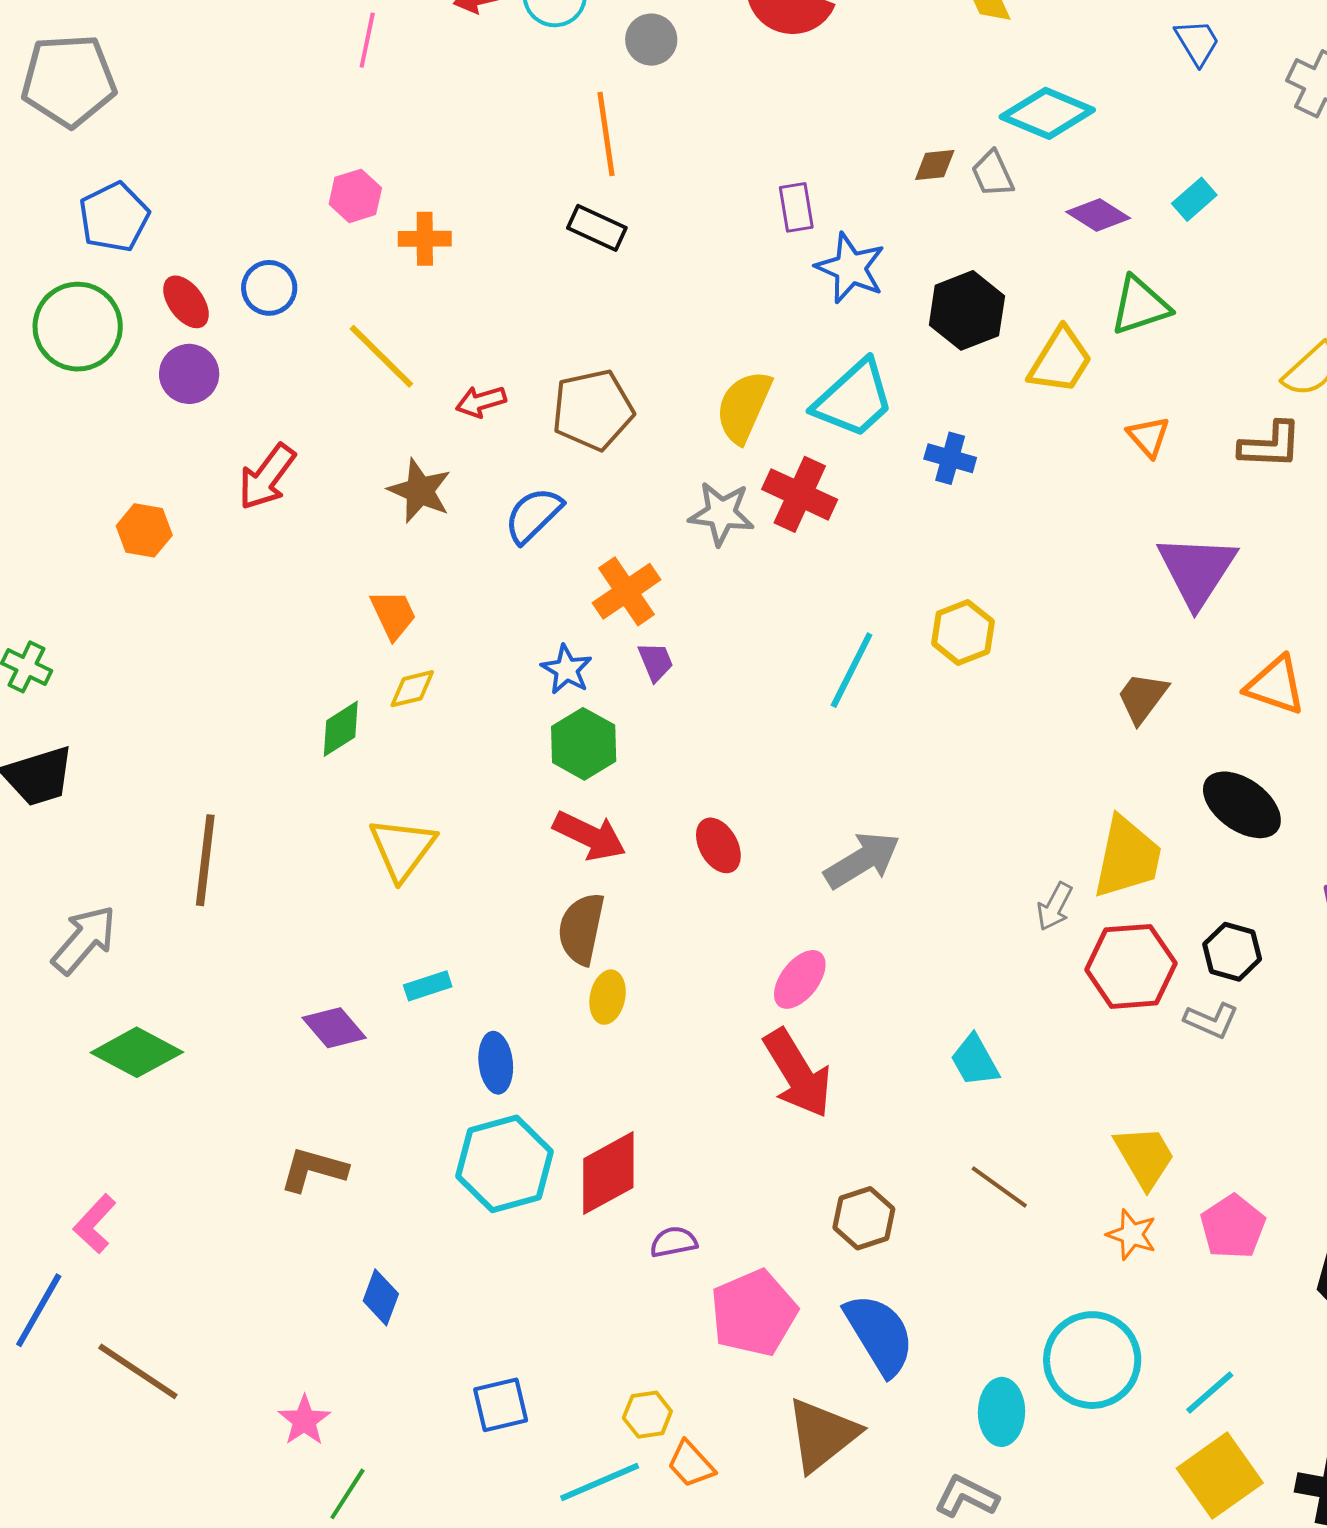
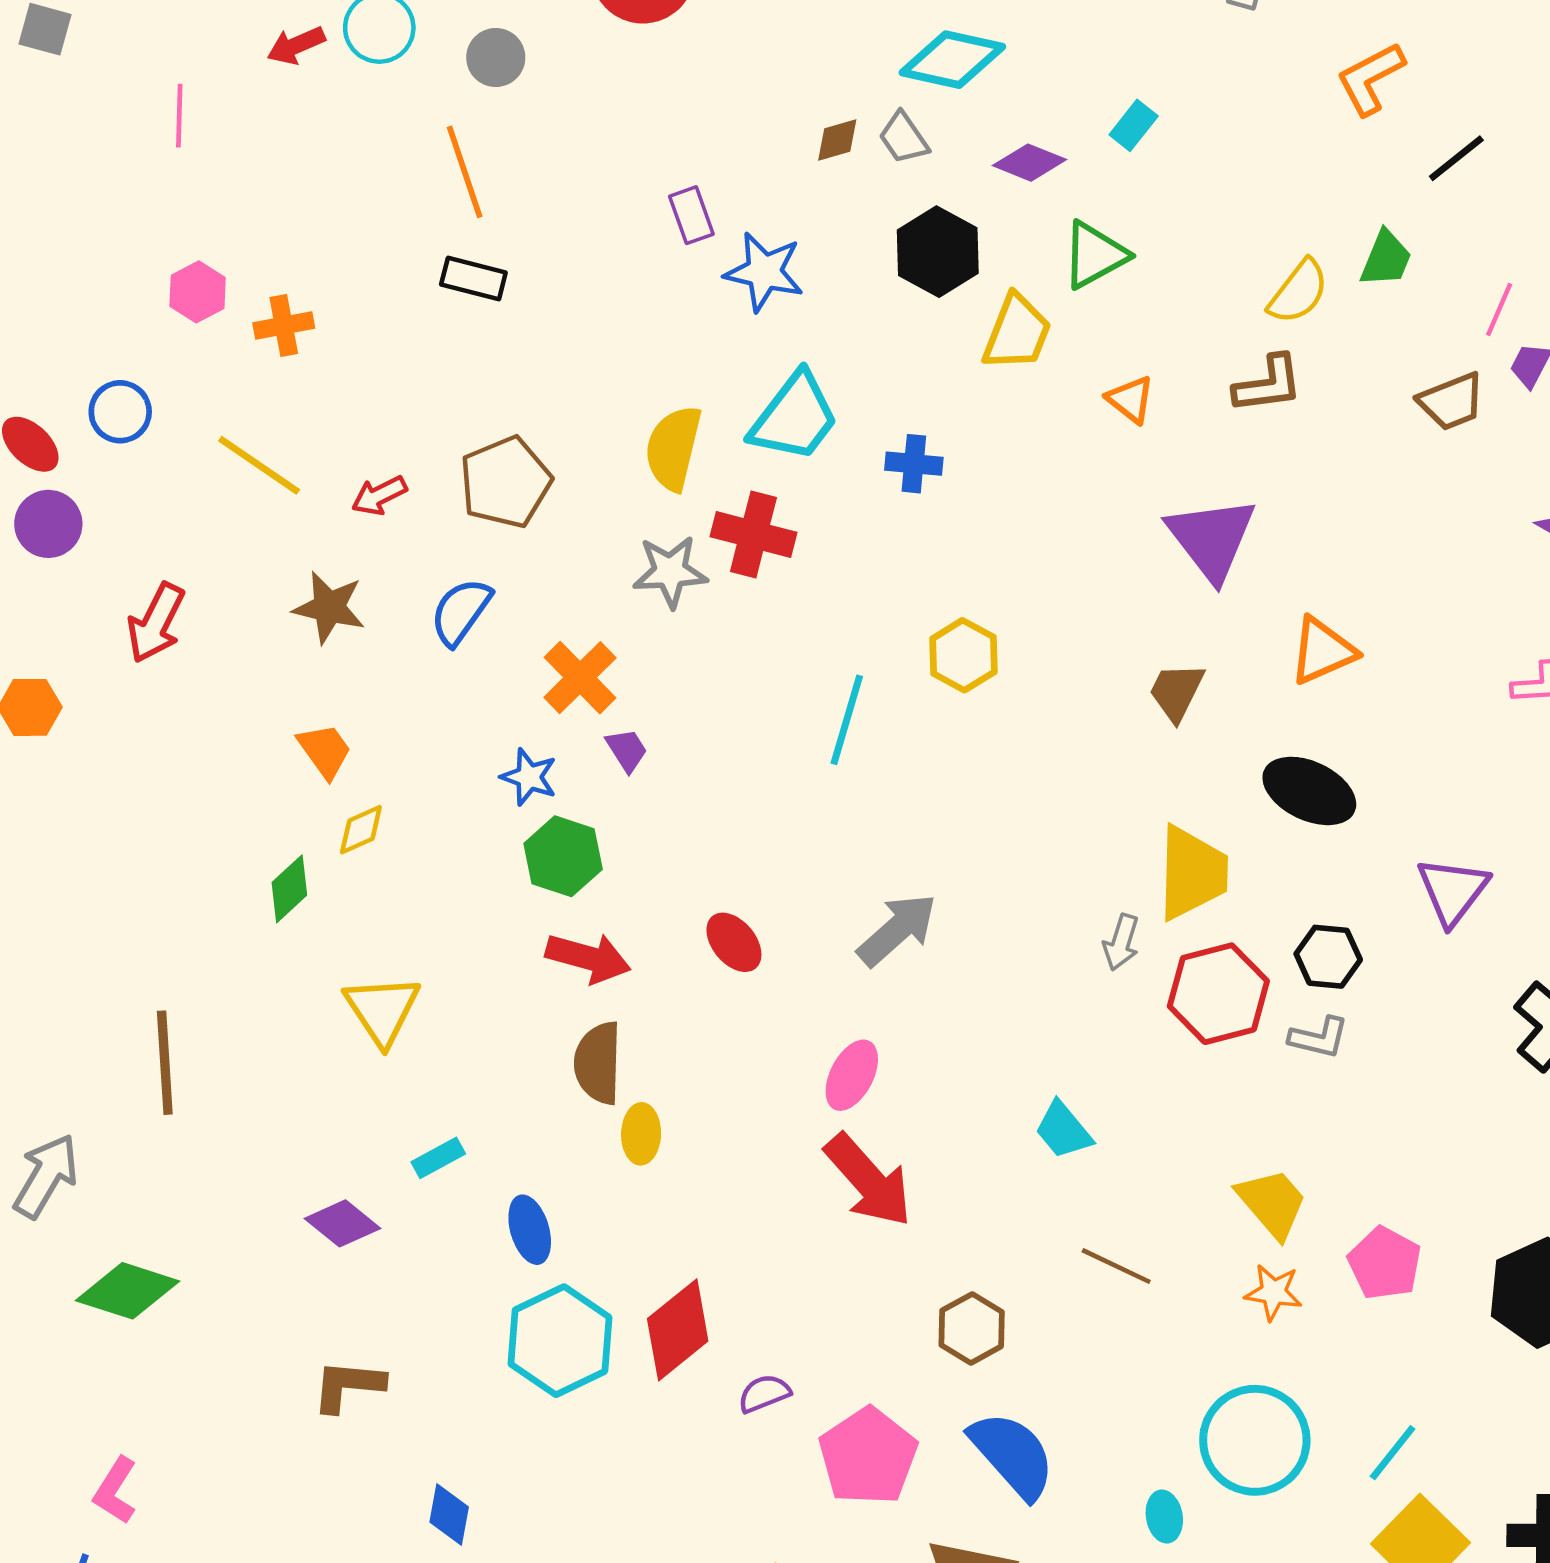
black hexagon: (967, 310) -> (938, 252), moved
orange triangle: (1275, 685) -> (1322, 651), turned -32
cyan ellipse: (1001, 1412) -> (1164, 1517), size x0.7

